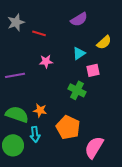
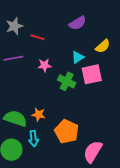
pink square: (93, 70) -> (92, 74), size x1.5
purple line: (15, 75) -> (13, 58), moved
green cross: (77, 90) -> (67, 81), moved

